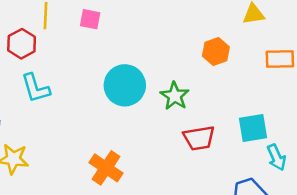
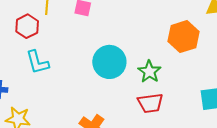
orange hexagon: (216, 51) -> (183, 37), size x1.4
red trapezoid: (199, 138) -> (150, 103), moved

